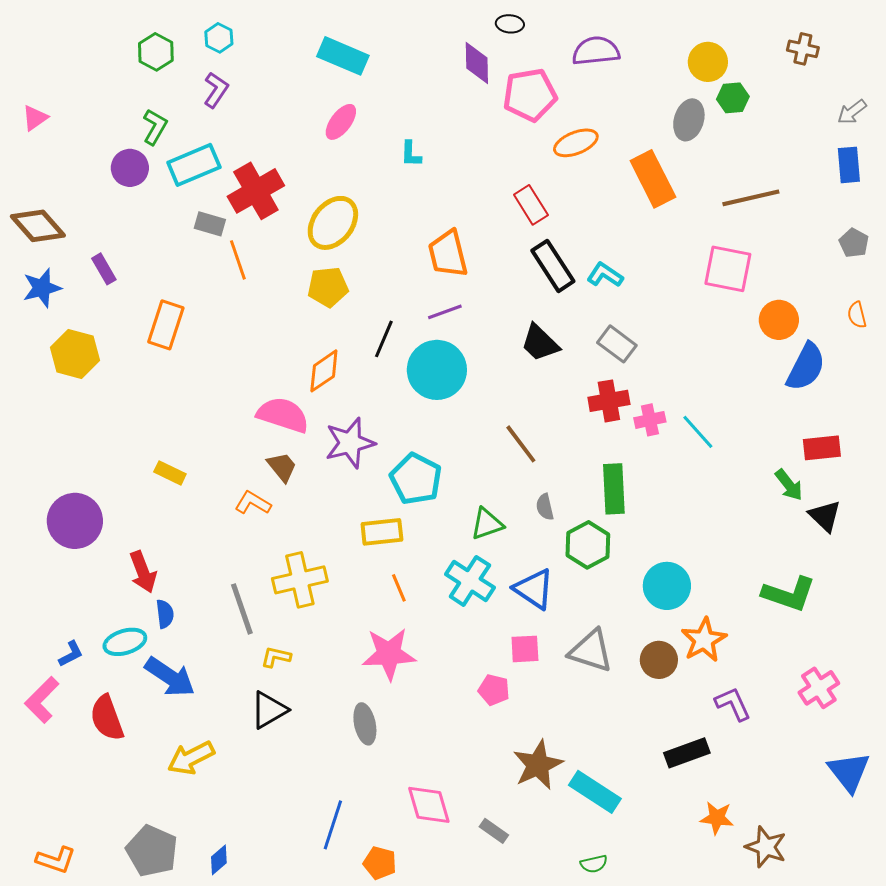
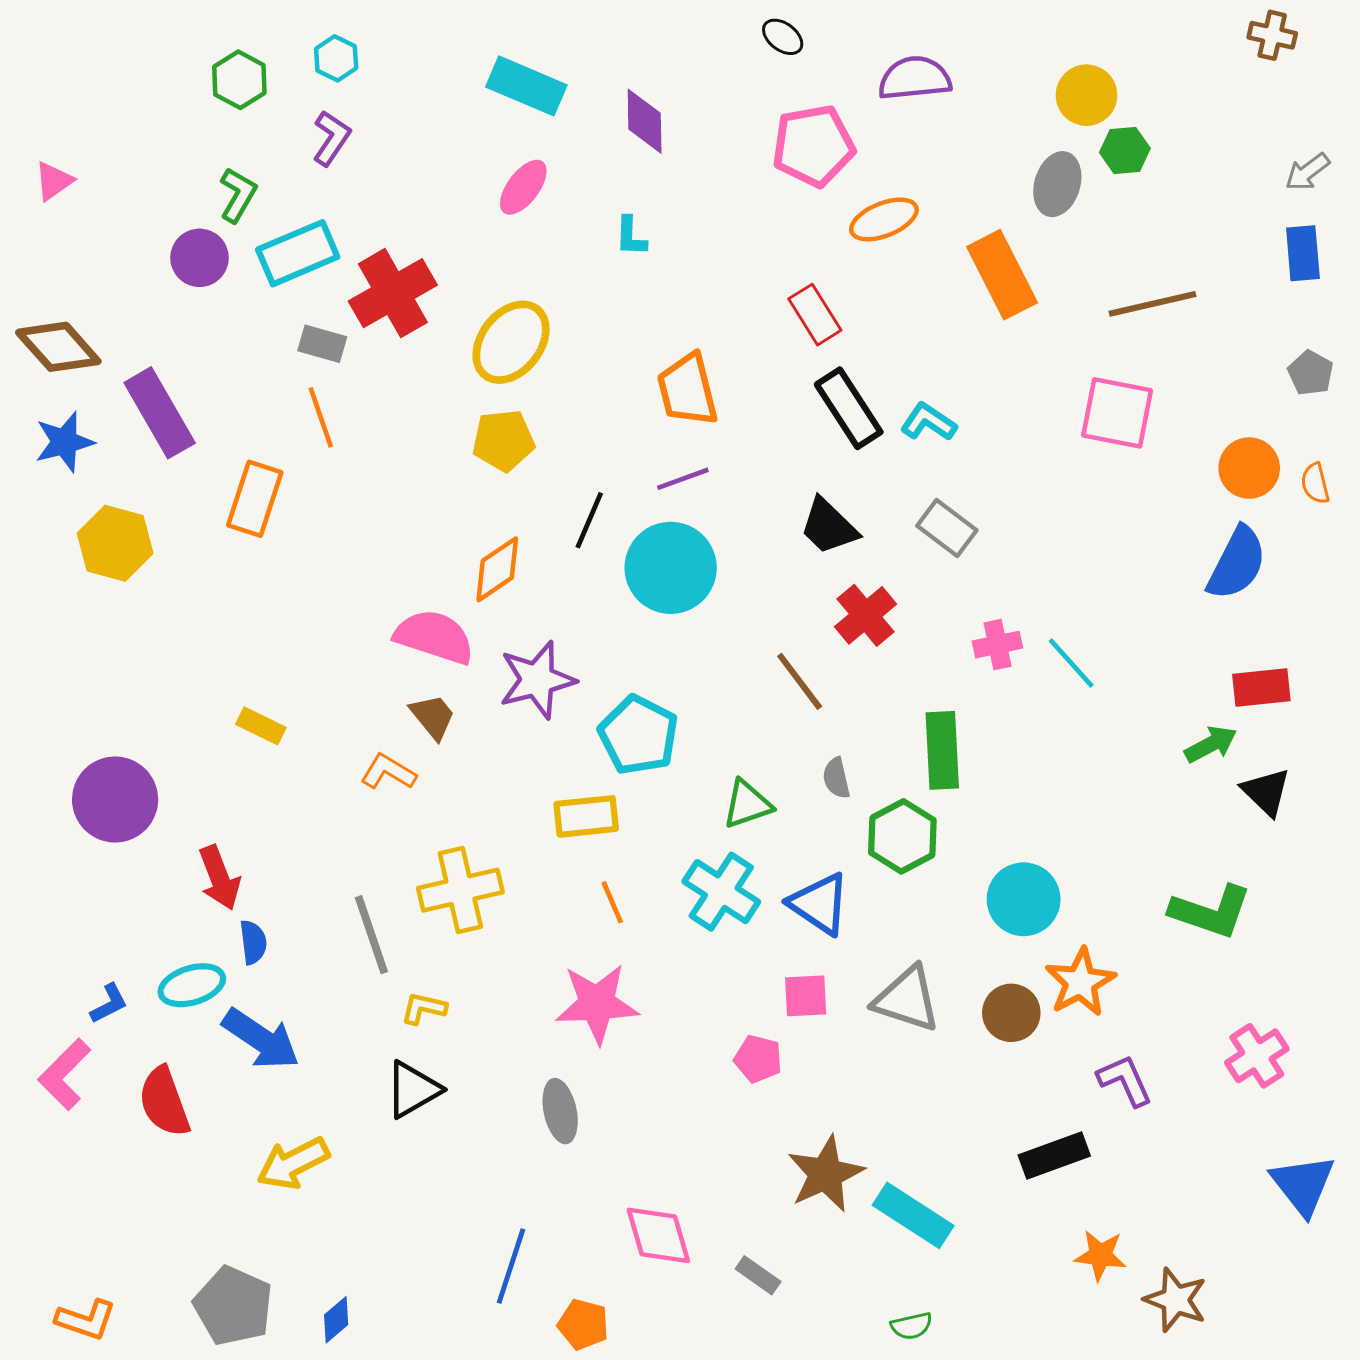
black ellipse: (510, 24) -> (783, 37), turned 32
brown cross: (803, 49) -> (1272, 35), moved
purple diamond: (477, 63) -> (645, 121), moved
orange line: (238, 260) -> (321, 417), moved
purple rectangle: (104, 269) -> (160, 413), size x1.8
orange circle: (779, 320) -> (1249, 468), moved
red cross: (609, 401) -> (866, 615), moved, turned -30
green arrow: (789, 485) -> (1211, 744), turned -80

